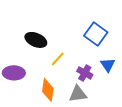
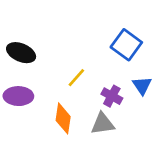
black ellipse: (36, 40) -> (21, 53), moved

